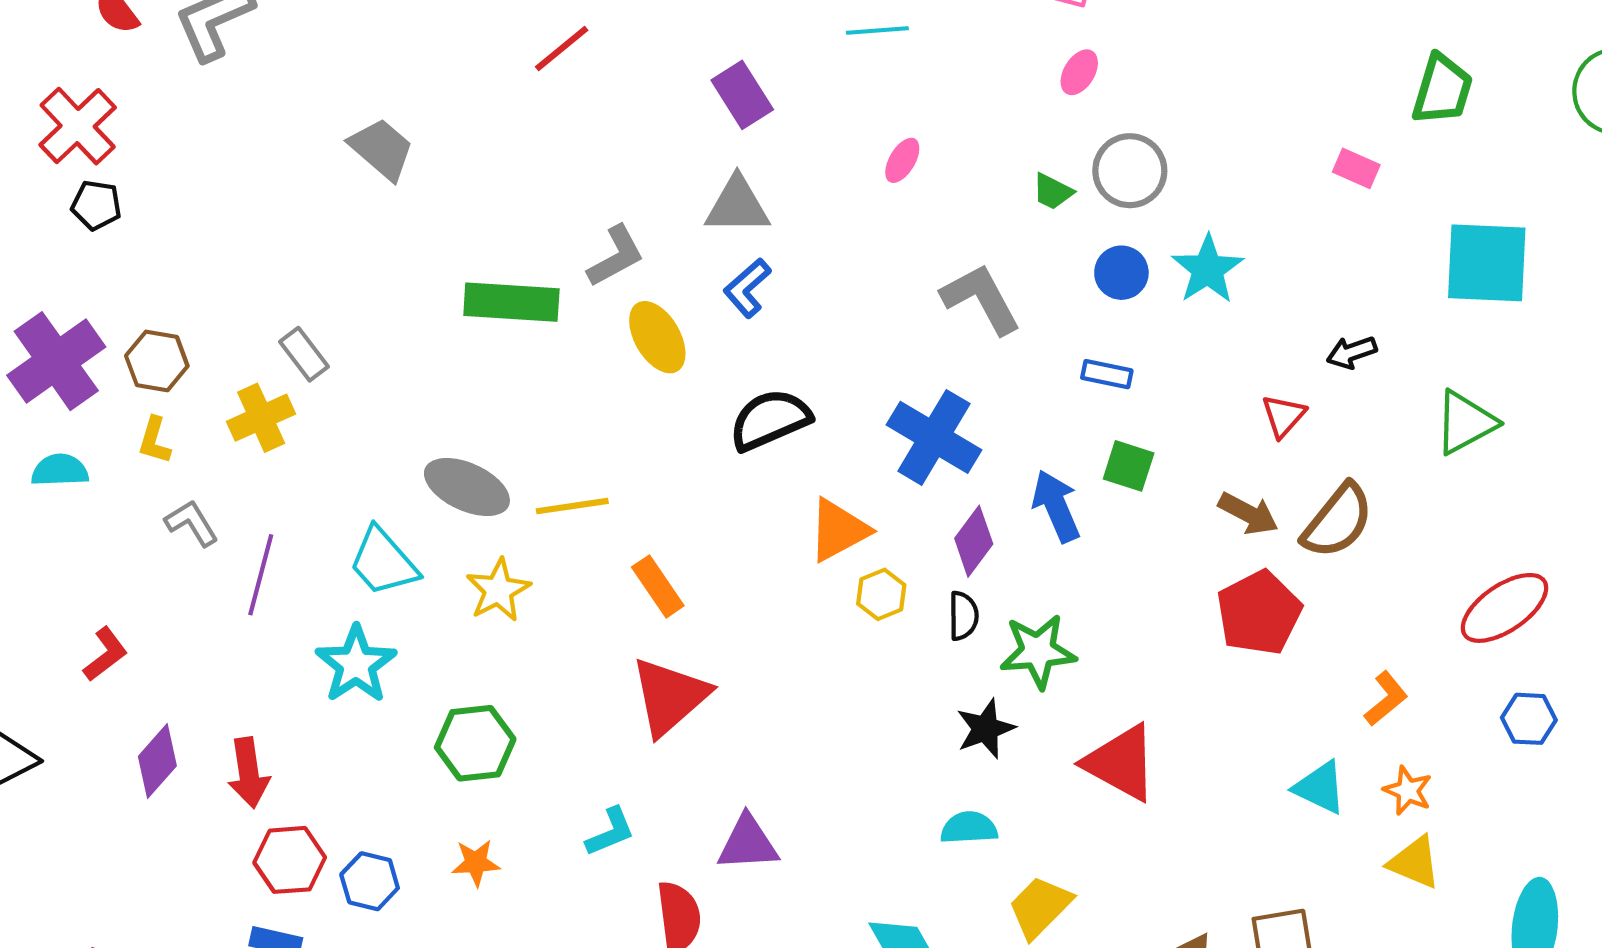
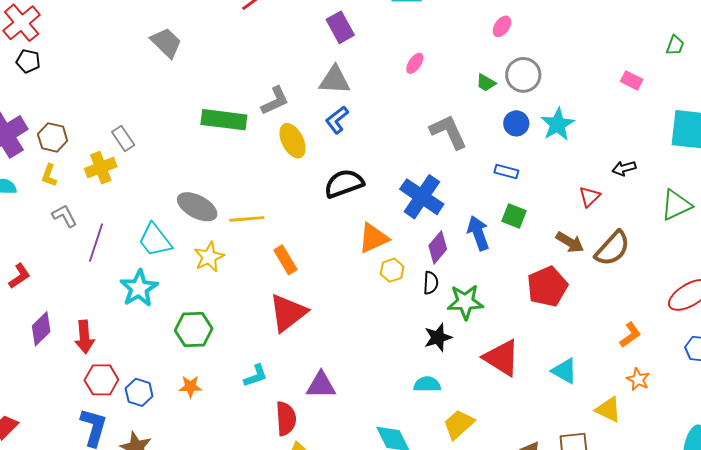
green trapezoid: (1442, 90) -> (675, 45), size x0.6
red pentagon: (1259, 613) -> (547, 287), moved
cyan triangle: (1320, 788) -> (564, 371), moved
yellow triangle: (1414, 862) -> (608, 409), moved

